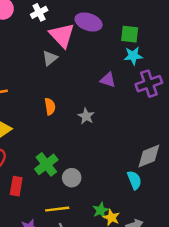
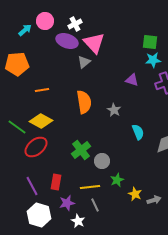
purple ellipse: (89, 22) -> (67, 41), moved
orange semicircle: (50, 106) -> (84, 102), size x1.6
cyan semicircle: (134, 180) -> (138, 132), moved
red rectangle: (16, 186) -> (56, 182), moved
green star: (101, 210) -> (117, 180), moved

